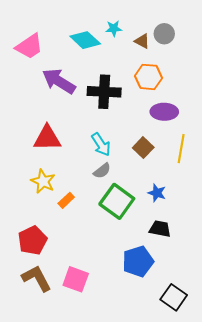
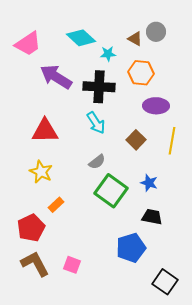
cyan star: (114, 28) -> (108, 54), moved
cyan arrow: (101, 144) -> (96, 123), moved
orange rectangle: (66, 200) -> (56, 205), moved
pink square: (76, 279) -> (72, 265), size x0.7

